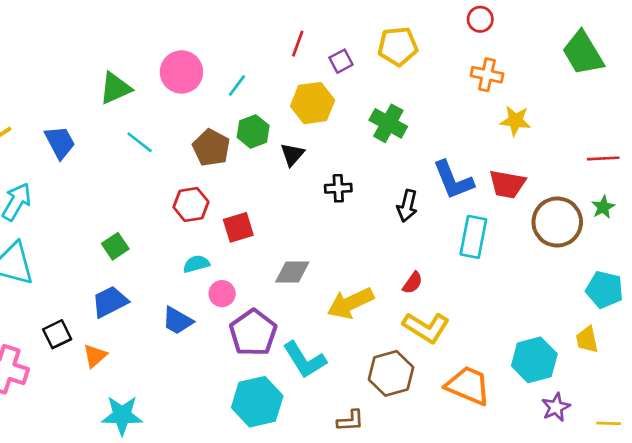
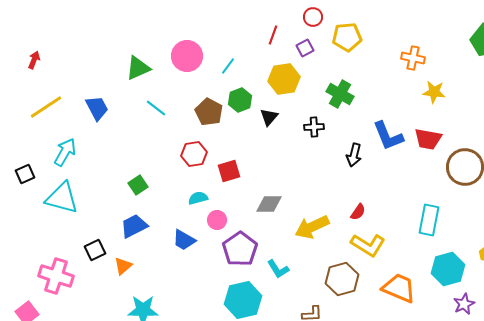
red circle: (480, 19) -> (313, 17), moved
black cross: (338, 188) -> (314, 127), moved
cyan rectangle: (473, 237) -> (429, 220), moved
cyan L-shape: (304, 360) -> (278, 269), size x0.7

